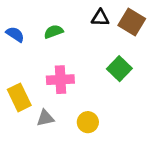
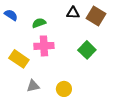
blue semicircle: (15, 34) -> (11, 15), moved
pink cross: (60, 80) -> (44, 46), moved
yellow rectangle: (19, 97) -> (19, 59), moved, turned -30

